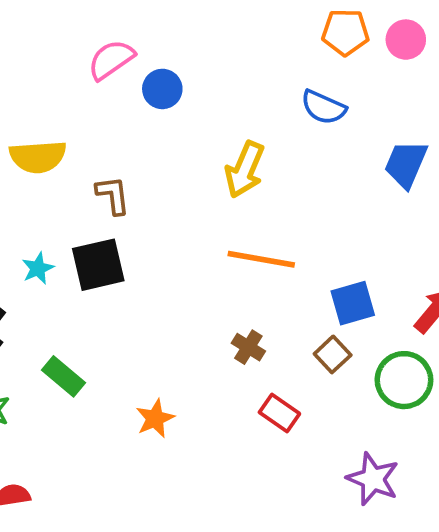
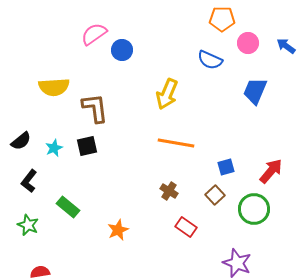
pink circle: (406, 40) -> (248, 43), moved
brown L-shape: (113, 195) -> (95, 108), size x1.4
black square: (98, 265) -> (87, 146), size x0.7
blue square: (353, 303) -> (226, 167), size x0.7

